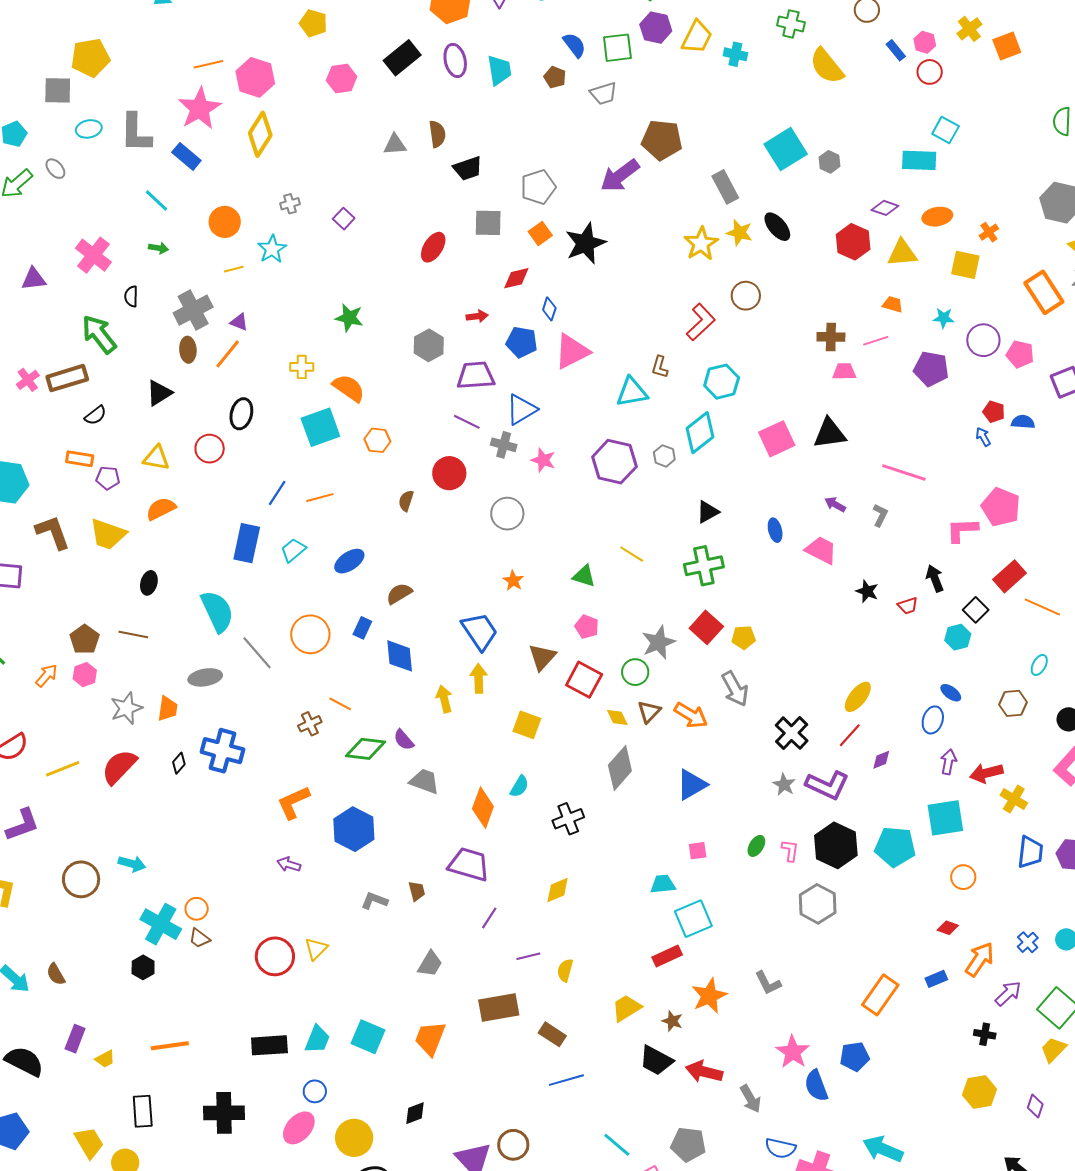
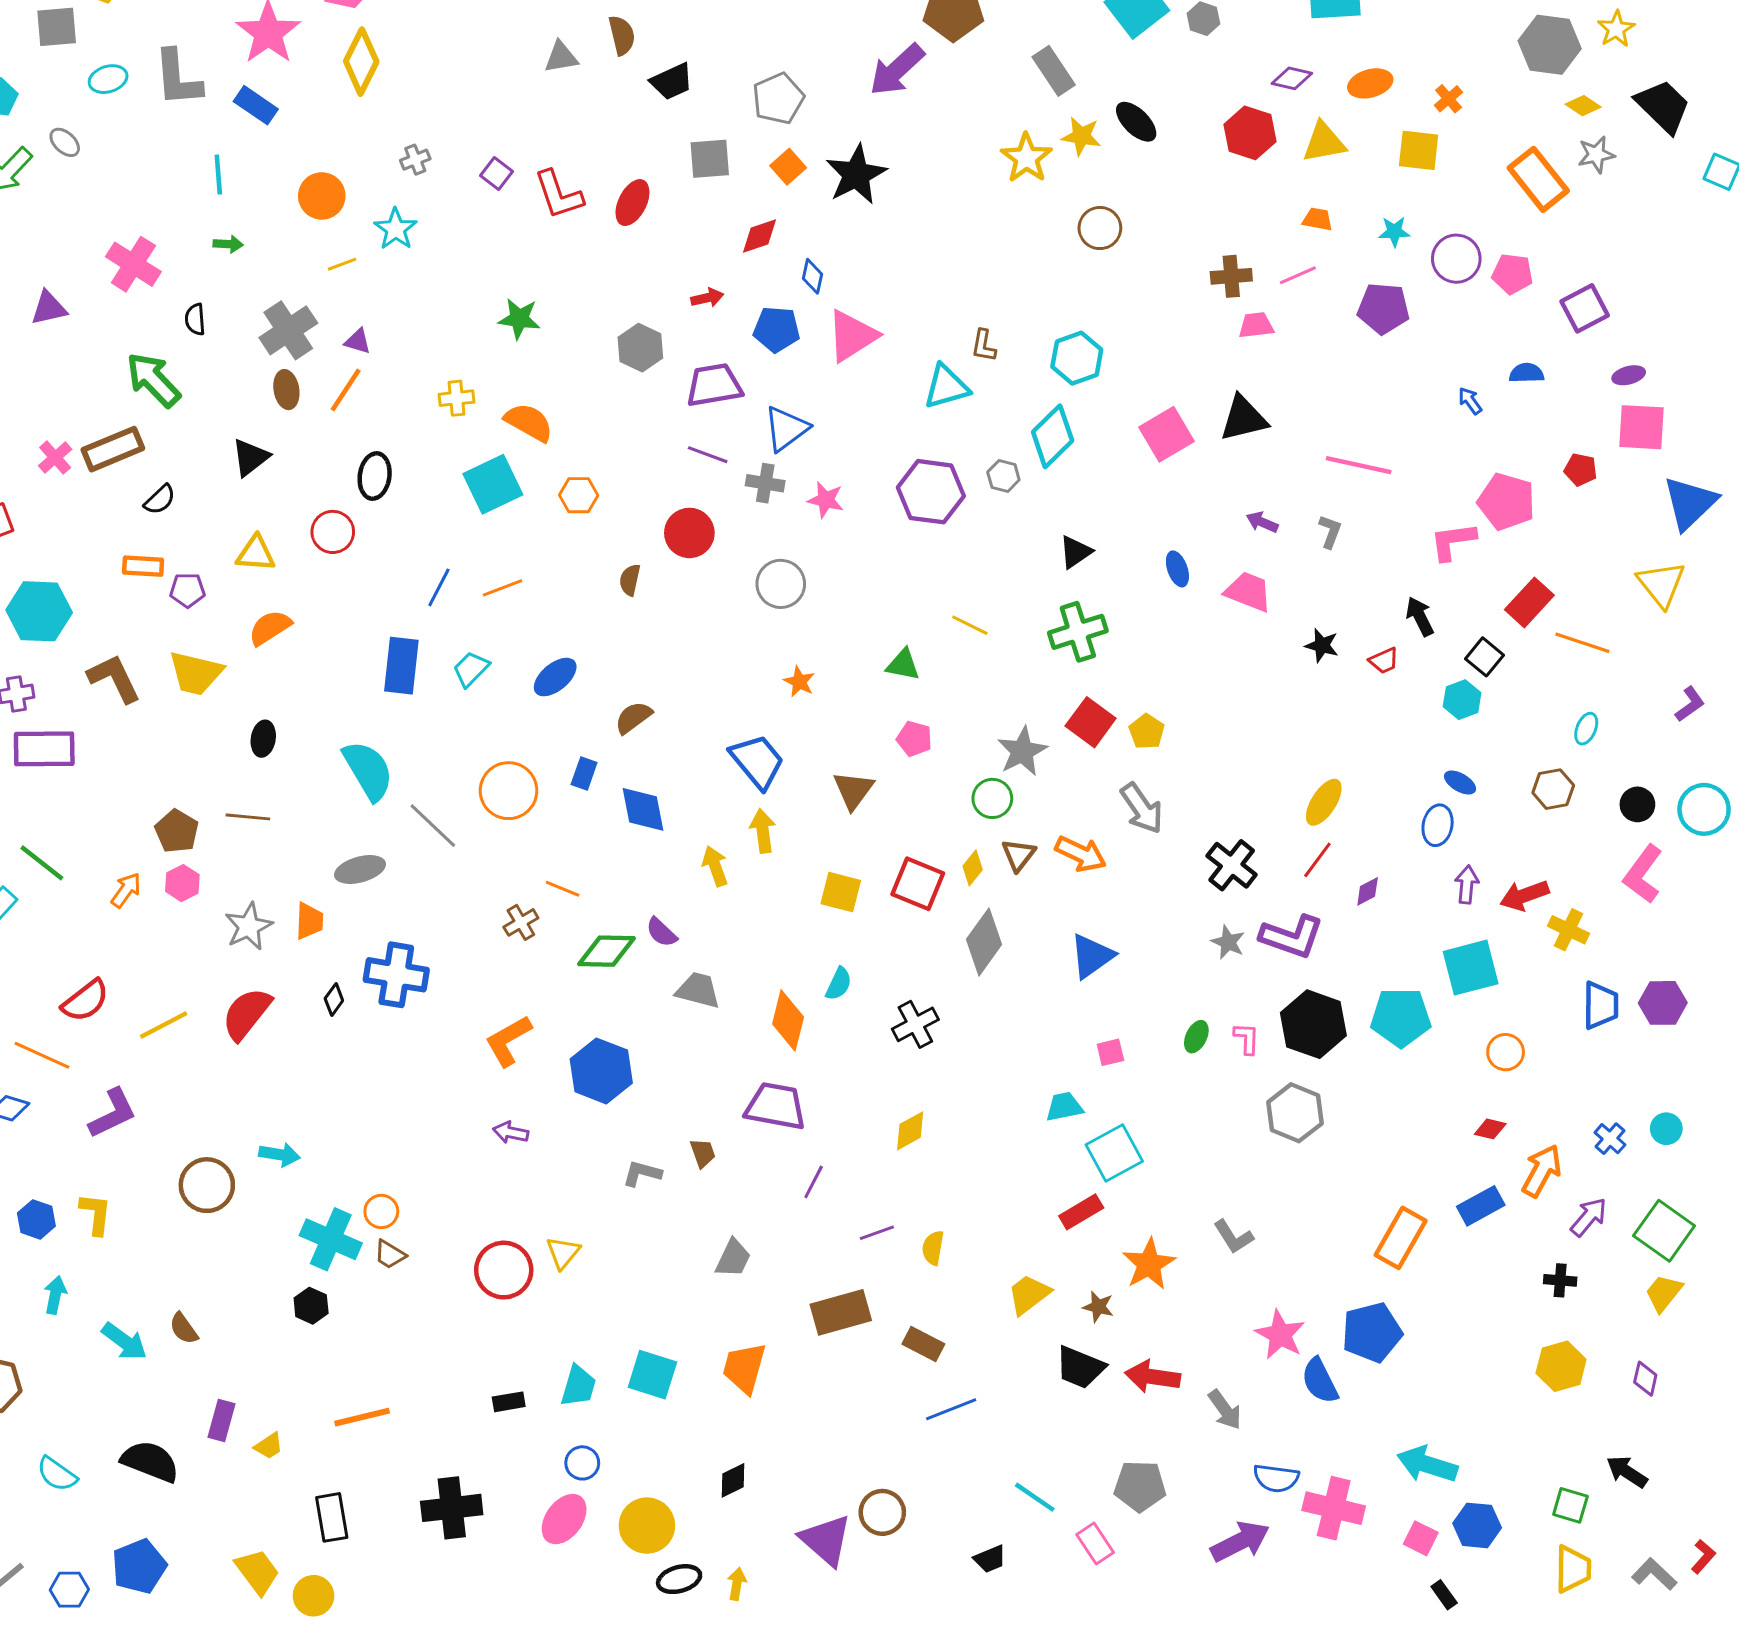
cyan line: (157, 201) -> (218, 175), turned 48
red L-shape: (701, 322) -> (559, 195), moved, turned 120
red pentagon: (994, 412) -> (1581, 470), moved
yellow pentagon: (743, 637) -> (1147, 731), turned -30
red square: (584, 680) -> (918, 884), moved
yellow diamond: (617, 717) -> (973, 868), turned 70
blue rectangle: (936, 979) -> (1481, 1206), size x1.4
black rectangle: (269, 1045) -> (509, 1402), size x0.6
blue pentagon: (855, 1057) -> (1372, 1332), size x1.4

